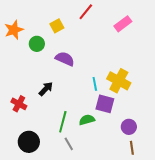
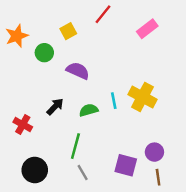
purple square: (105, 104) -> (126, 165), moved
green semicircle: (87, 120) -> (89, 110), moved

